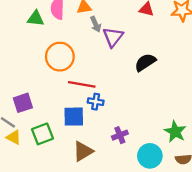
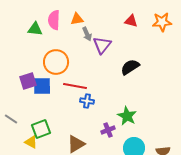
purple square: (23, 103) -> (28, 81), moved
blue square: (74, 117) -> (42, 86), moved
green star: (175, 132) -> (127, 116), moved
yellow triangle: (14, 137) -> (31, 142), moved

